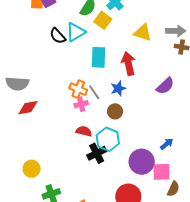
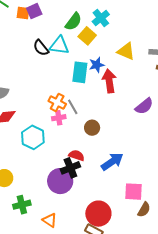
cyan triangle: (76, 32) -> (59, 45), turned 35
blue star: (118, 88) -> (97, 65), moved
red semicircle: (84, 131) -> (77, 155), moved
cyan hexagon: (108, 139) -> (33, 137), moved
blue arrow: (167, 144) -> (112, 162), moved, size x1.6
purple circle: (142, 162) -> (60, 181), moved

